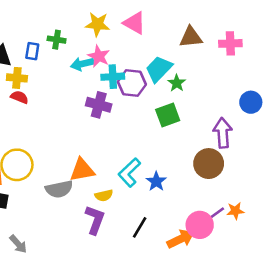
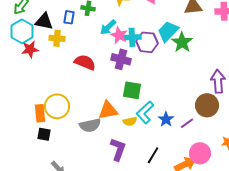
pink star: (99, 56) -> (119, 35), moved
cyan arrow: (82, 64) -> (108, 27), turned -30
green star: (177, 83) -> (182, 42), size x1.5
red semicircle: (20, 97) -> (85, 62), moved, size x1.5
green square: (168, 115) -> (132, 90), moved, turned 30
yellow semicircle: (104, 196) -> (130, 121), moved
purple line: (216, 213) -> (187, 123), moved

